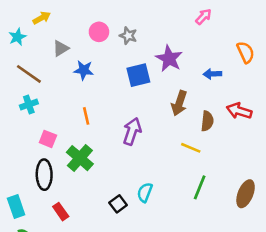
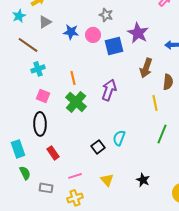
pink circle: (99, 32) -> (93, 35), moved
gray triangle: (61, 48) -> (45, 22), moved
blue star: (84, 70) -> (71, 32), moved
cyan cross: (29, 105) -> (38, 69), moved
yellow line: (191, 148) -> (155, 103), turned 56
green cross: (80, 158) -> (76, 102), moved

